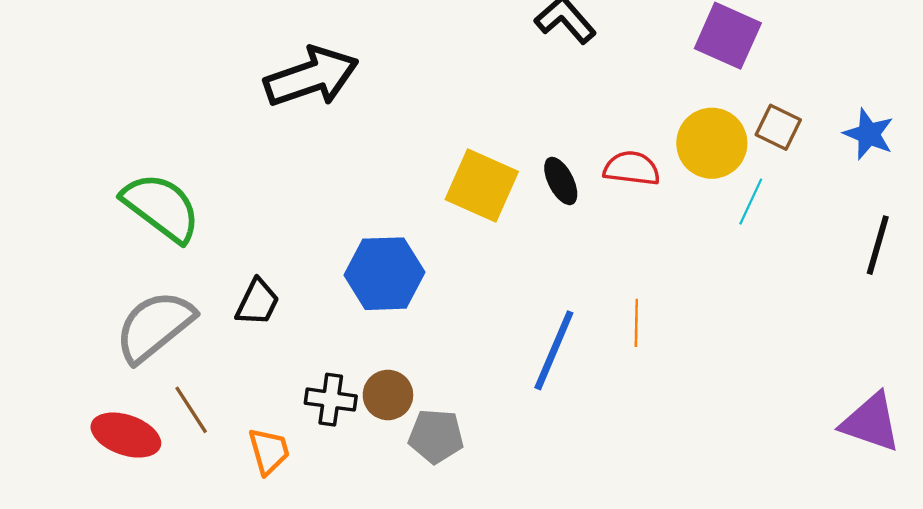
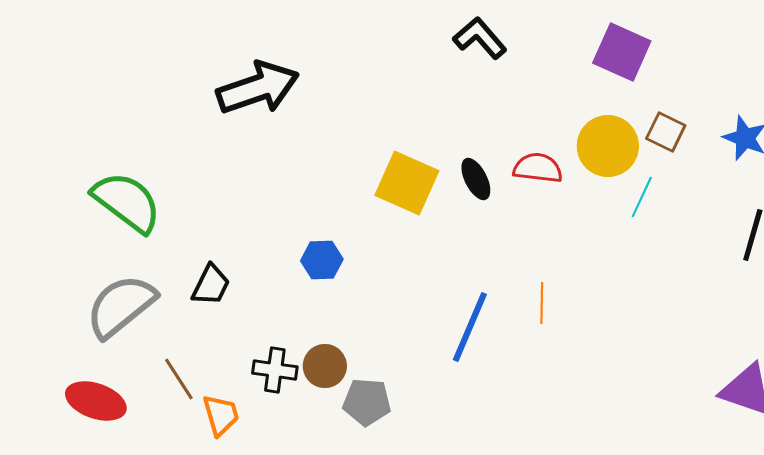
blue hexagon: (385, 274) -> (322, 260), size x0.6
brown line: (191, 410) -> (179, 379), moved

